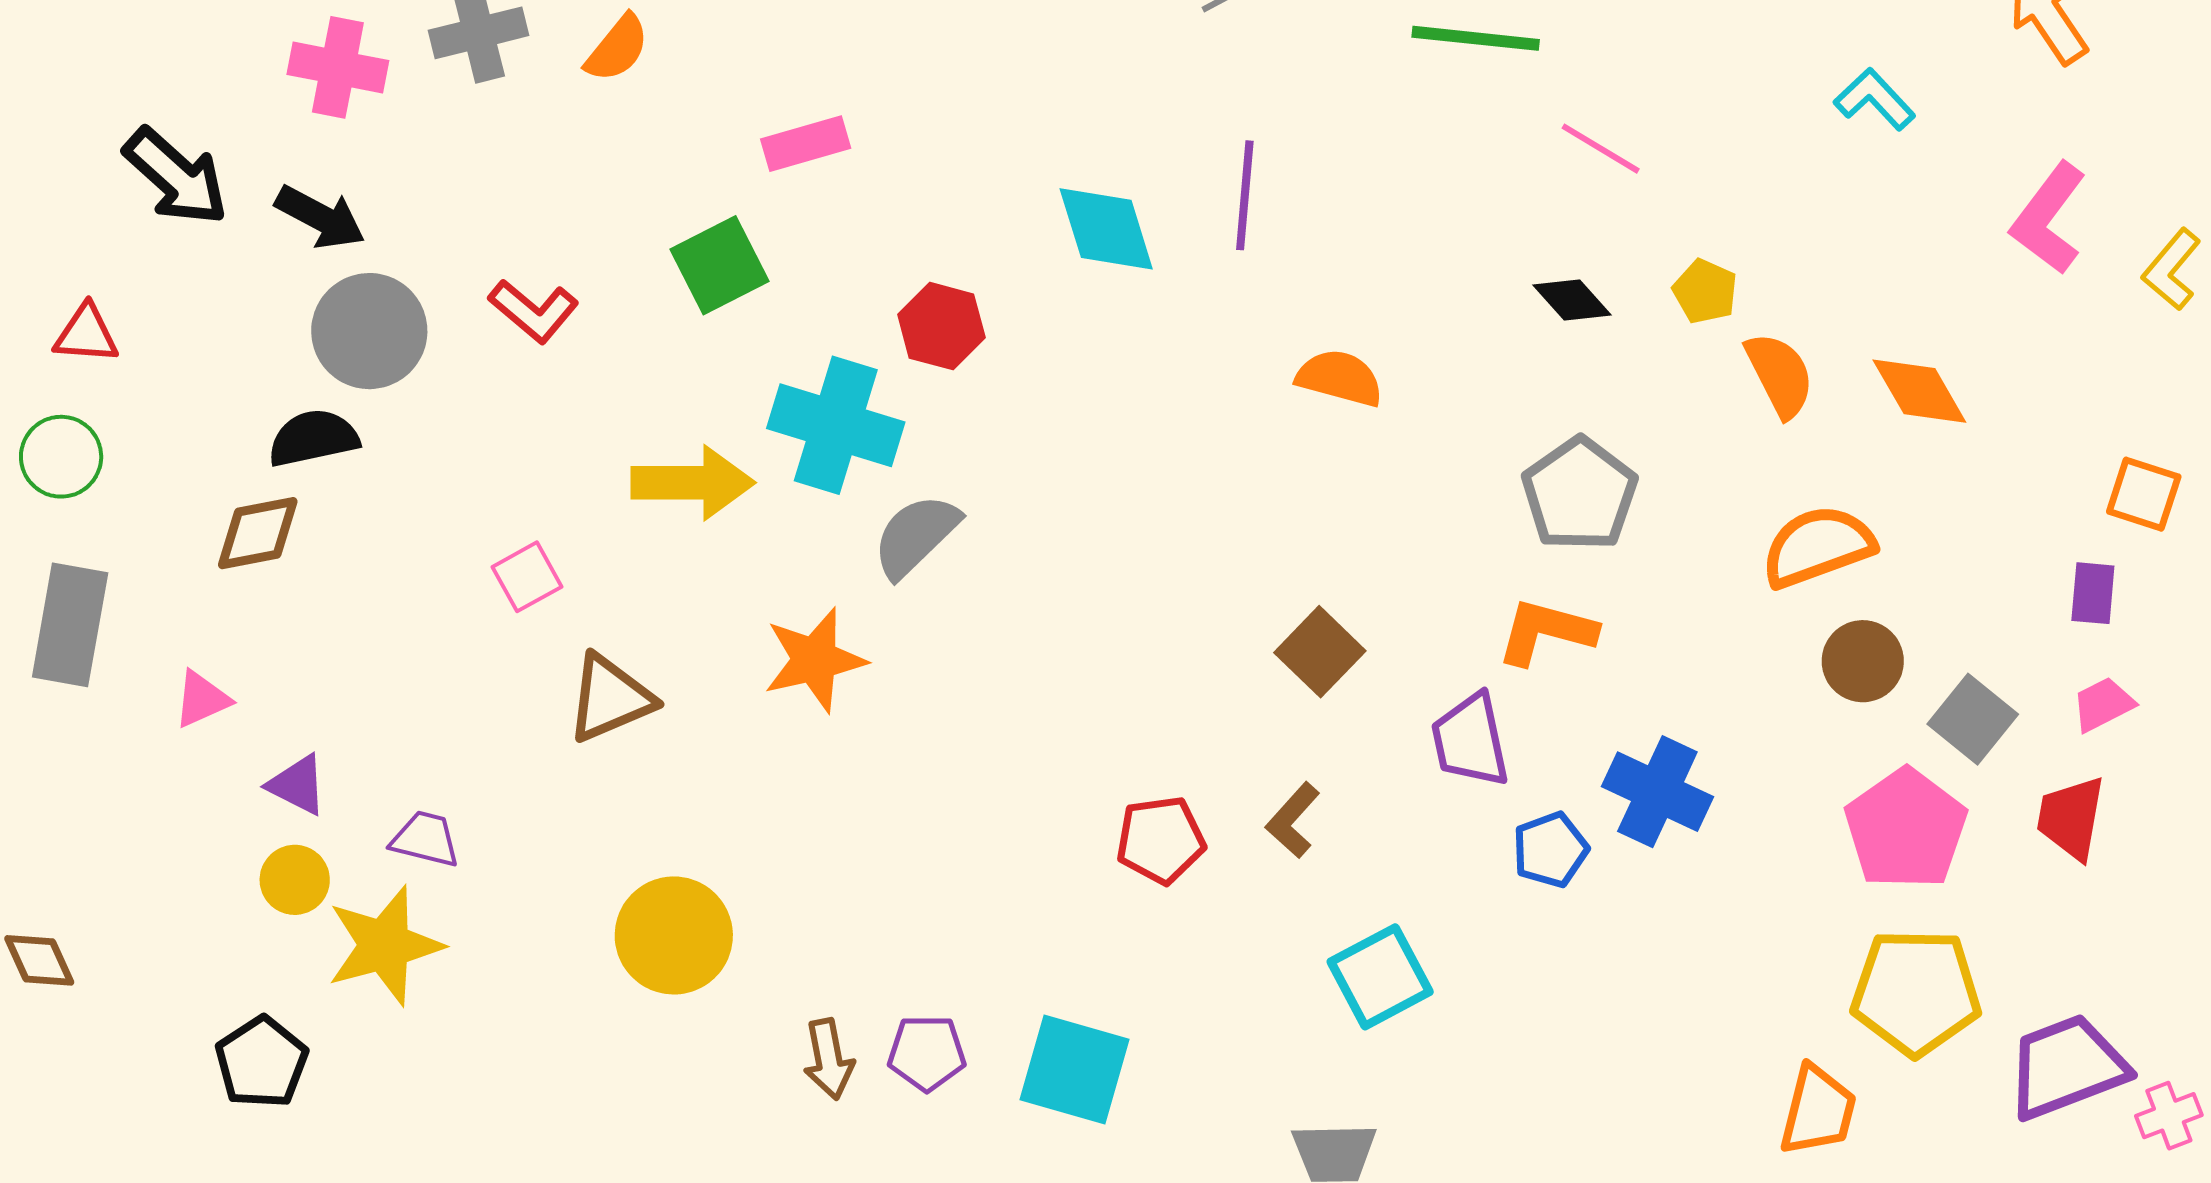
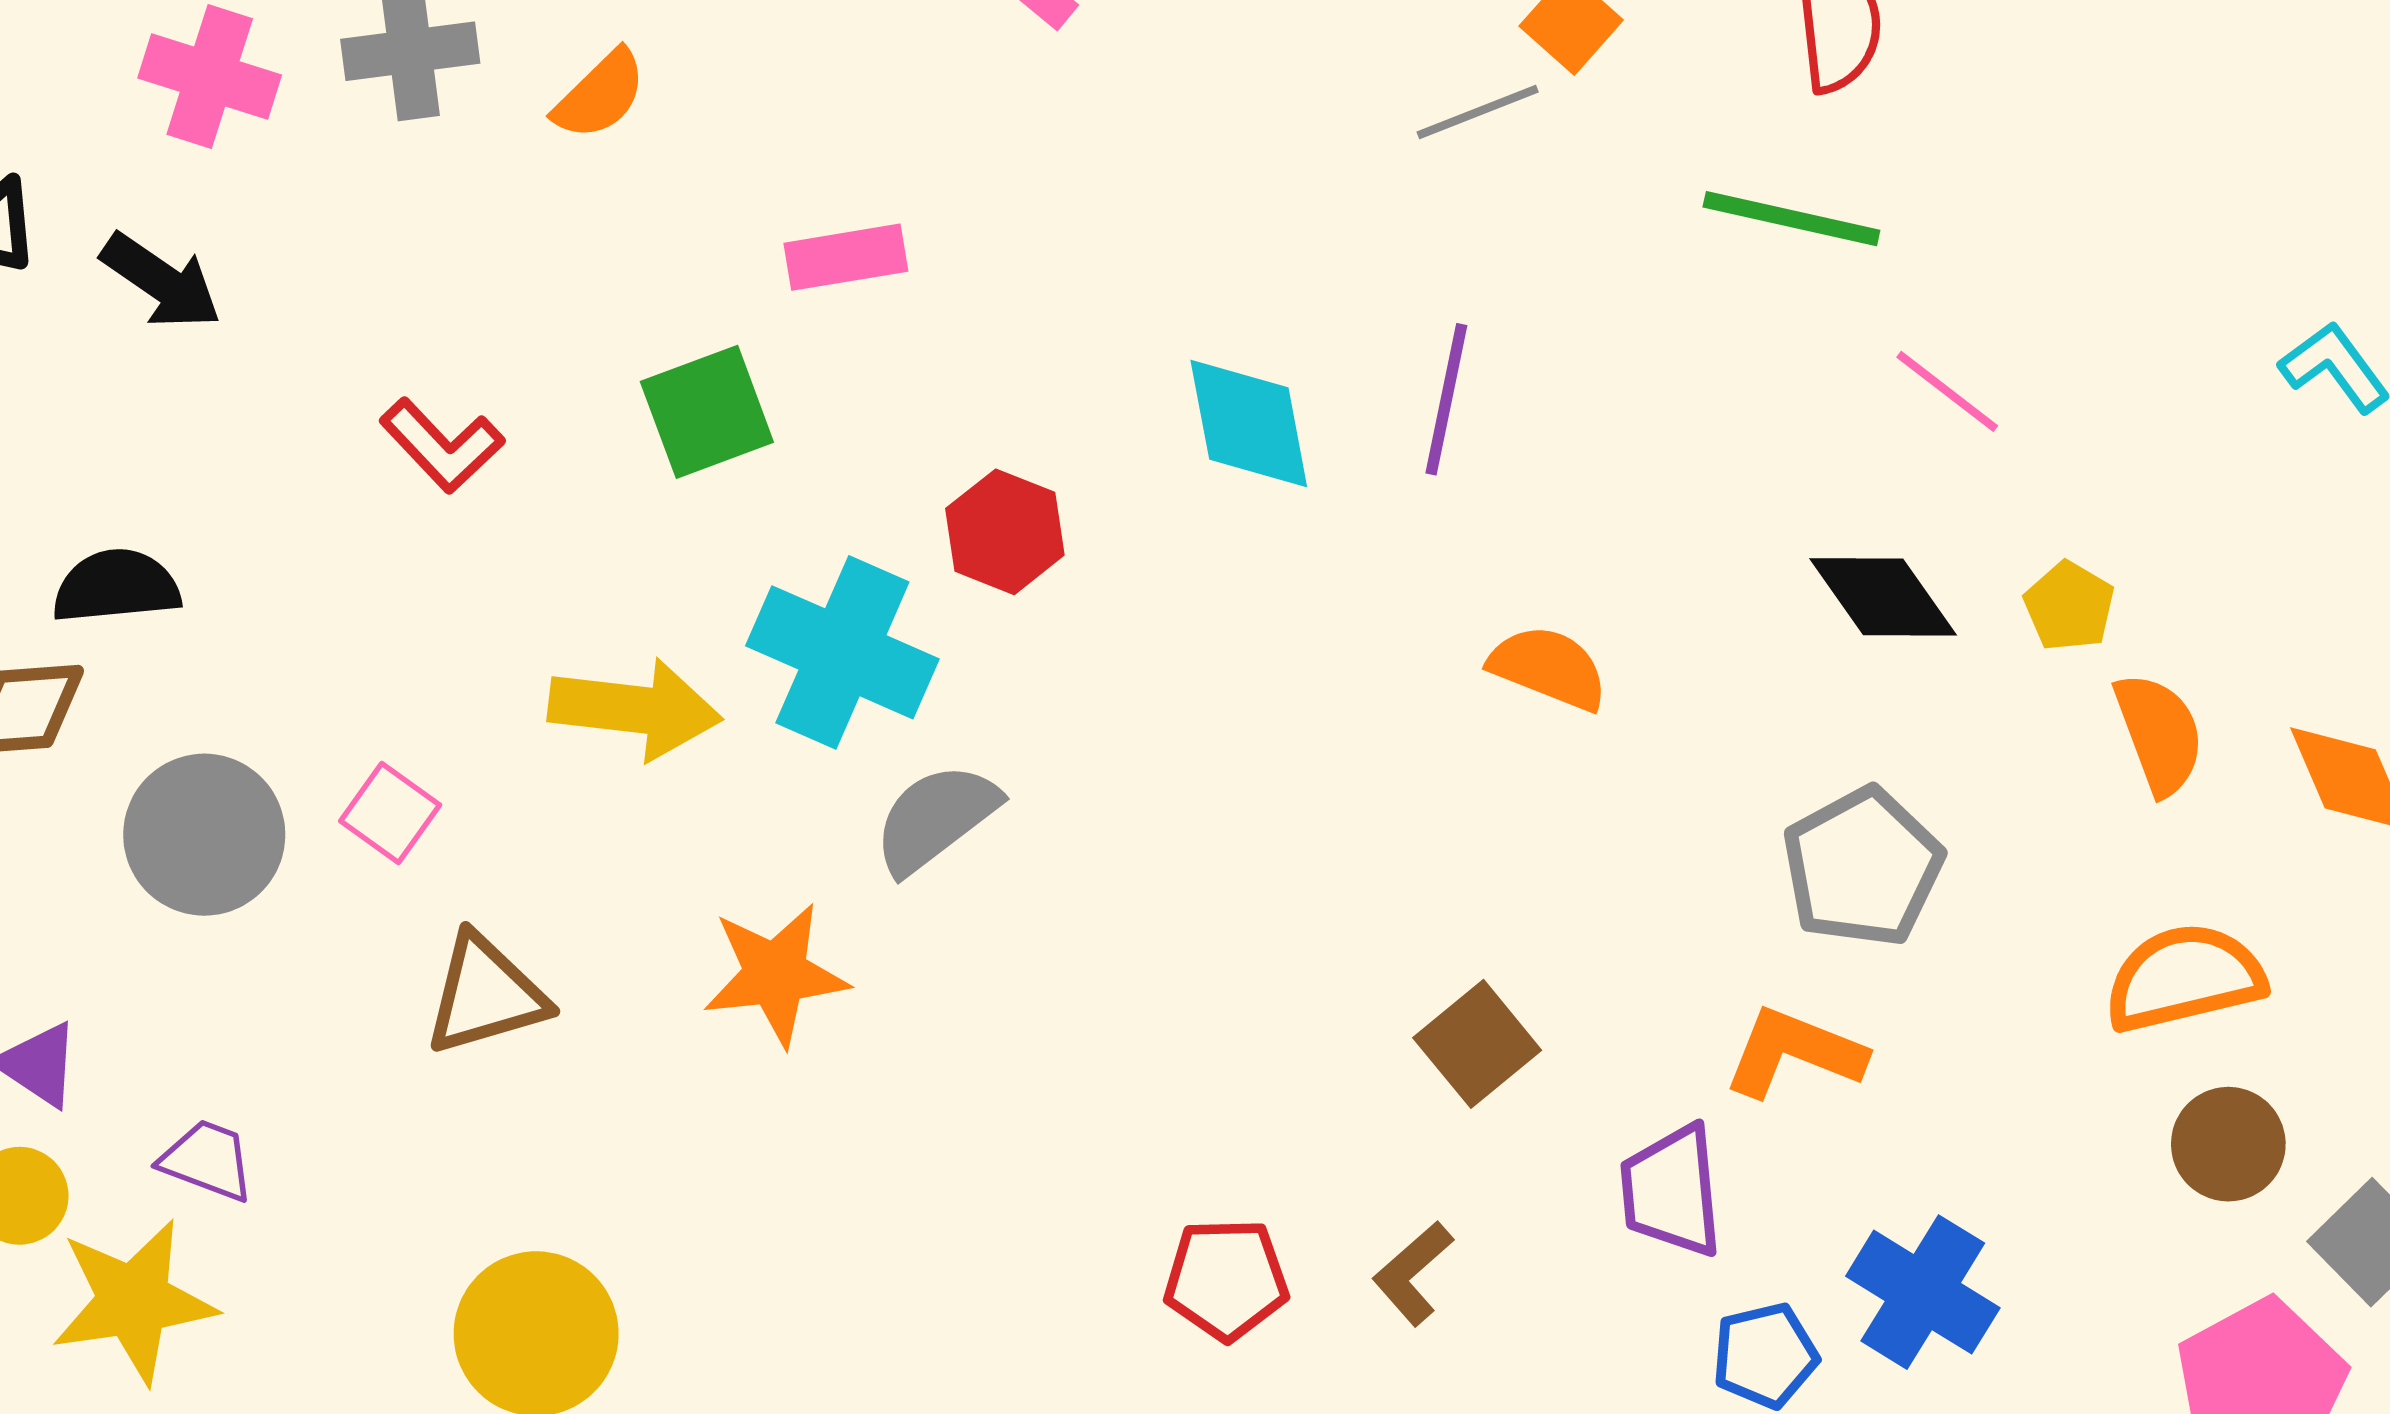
black diamond: (1572, 300) -> (1883, 597), size x1.4
gray circle: (369, 331) -> (204, 835), moved
pink square: (527, 577) -> (390, 813), turned -32

